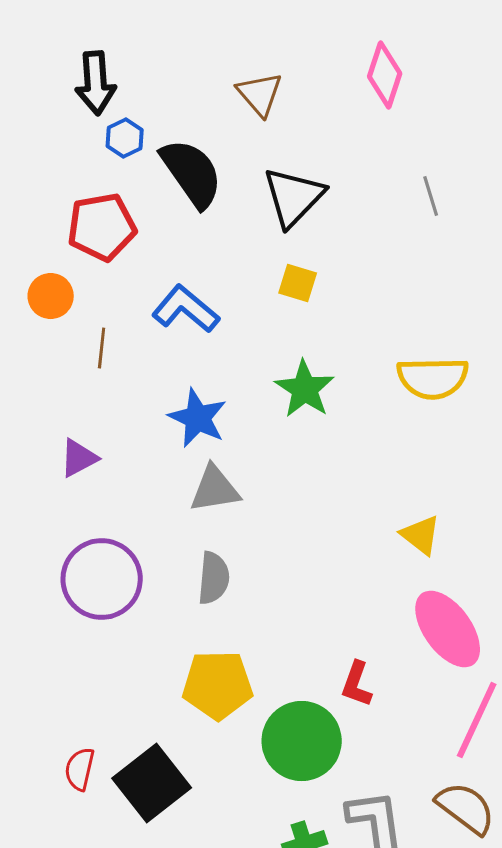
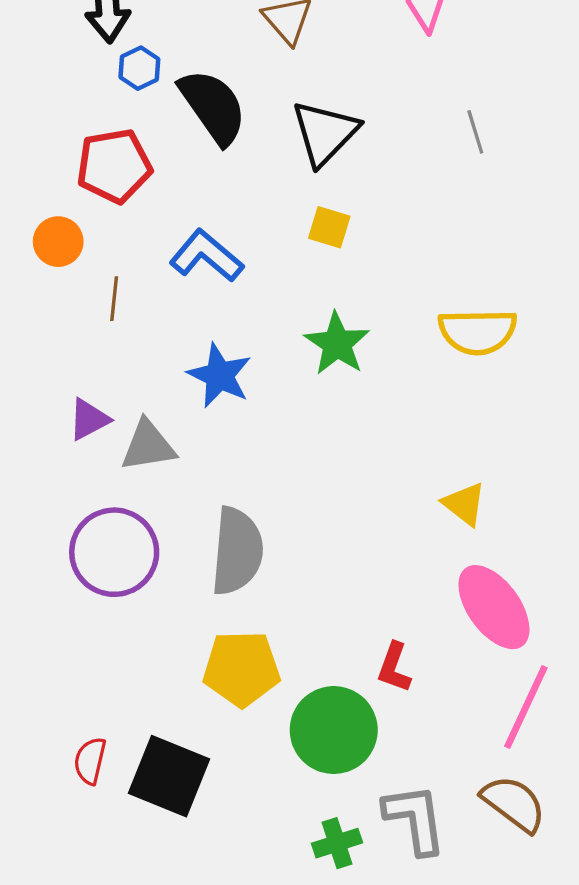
gray triangle: (215, 489) -> (148, 446), moved
gray semicircle: (214, 578) -> (237, 551), size x1.5
black square: (152, 783) -> (169, 776), turned -30

